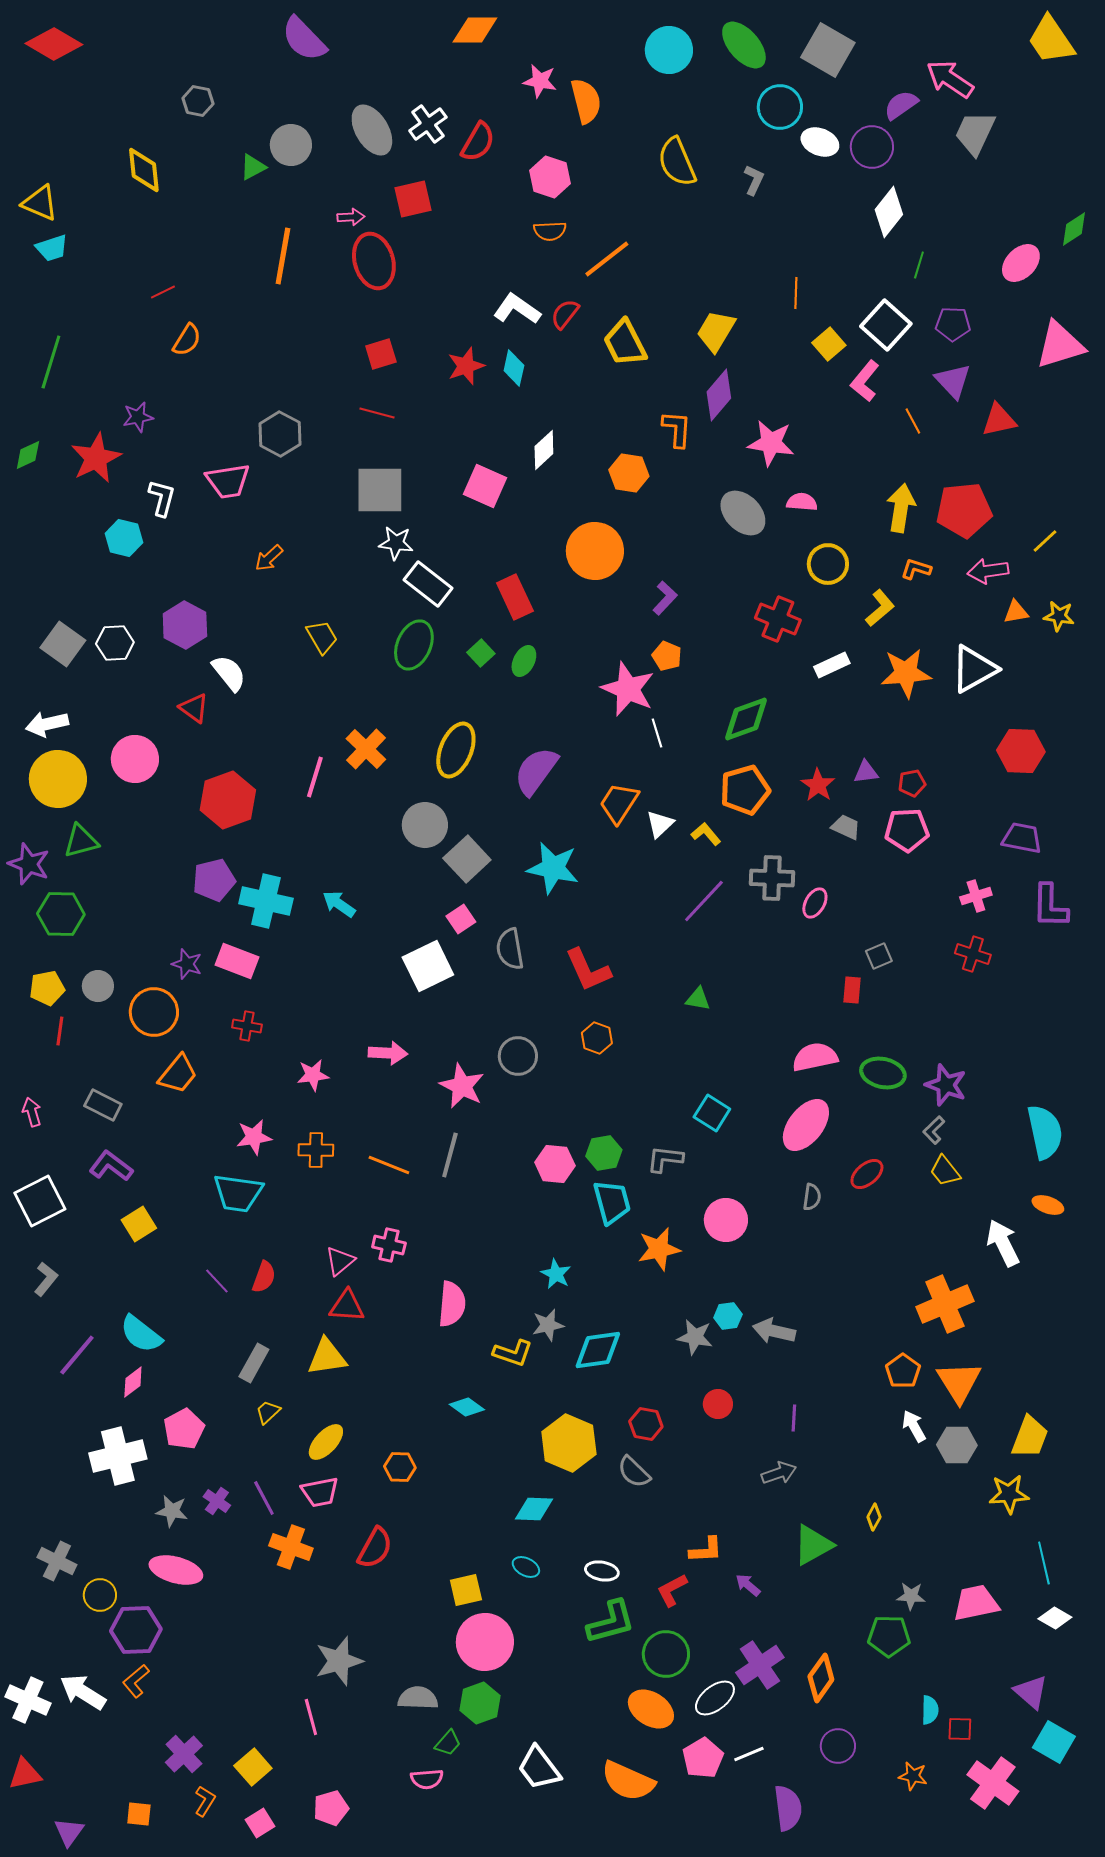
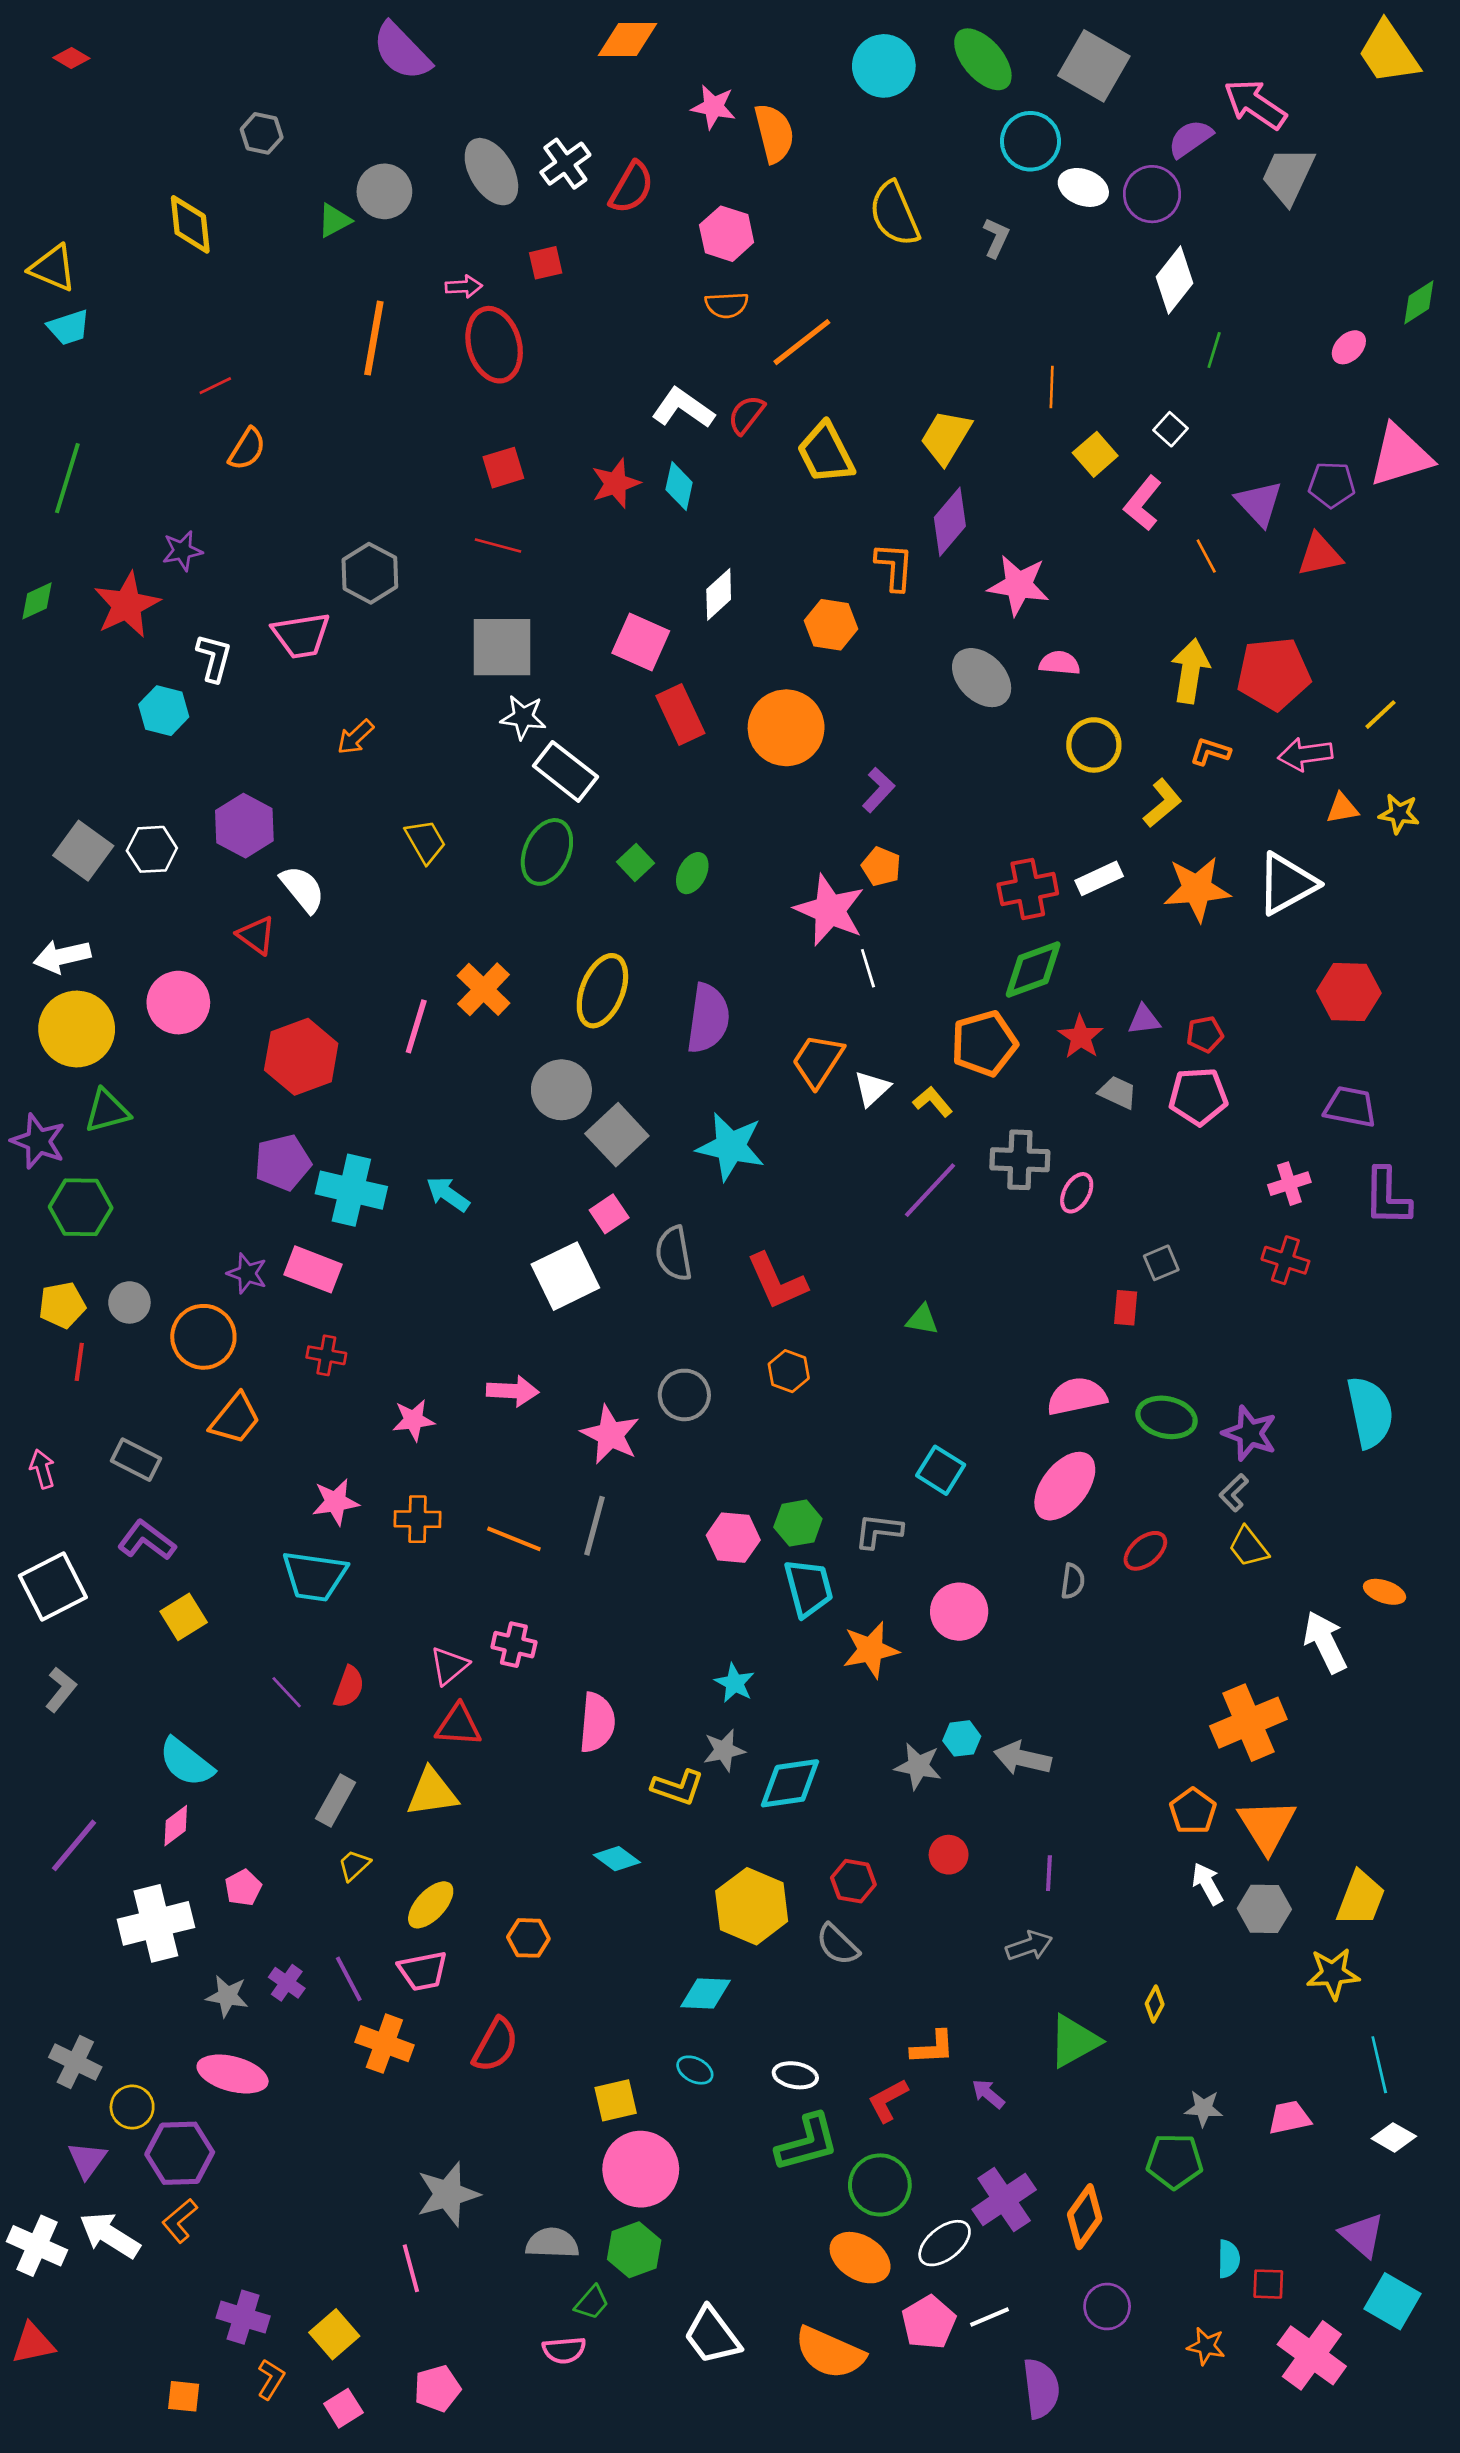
red diamond: (54, 44) -> (71, 58), size x0.5
red square: (413, 199) -> (546, 263), size x0.7
pink ellipse: (1021, 263) -> (1349, 347), size x0.7
purple pentagon: (953, 324) -> (1332, 485), moved
white square: (886, 325) -> (1170, 429), size x0.5
red rectangle: (515, 597) -> (680, 715), moved
red cross: (778, 619) -> (1028, 889), moved, turned -33
green diamond: (746, 719) -> (1033, 970), moved
purple semicircle: (536, 771) -> (708, 1018), turned 152
cyan semicircle: (1045, 1132) -> (1370, 1412), moved
purple line: (77, 1355) -> (74, 1845), moved
pink pentagon: (184, 1429) -> (243, 1888), size x0.7
pink trapezoid: (976, 1603) -> (1289, 2118), size x0.7
purple cross: (184, 1754) -> (243, 2317), turned -30
purple triangle: (69, 1832) -> (87, 2160), moved

